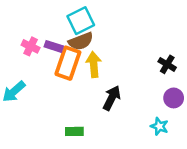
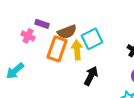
cyan square: (81, 21) -> (92, 39), moved
purple rectangle: (54, 46) -> (42, 24), moved

